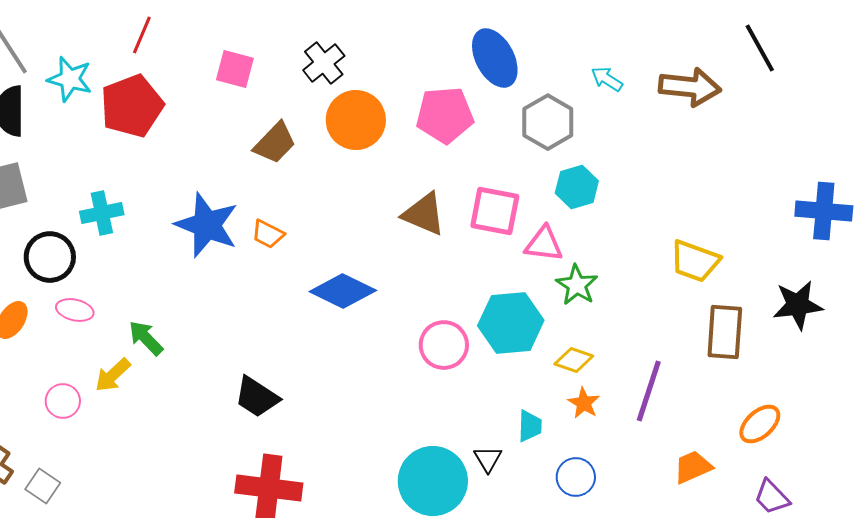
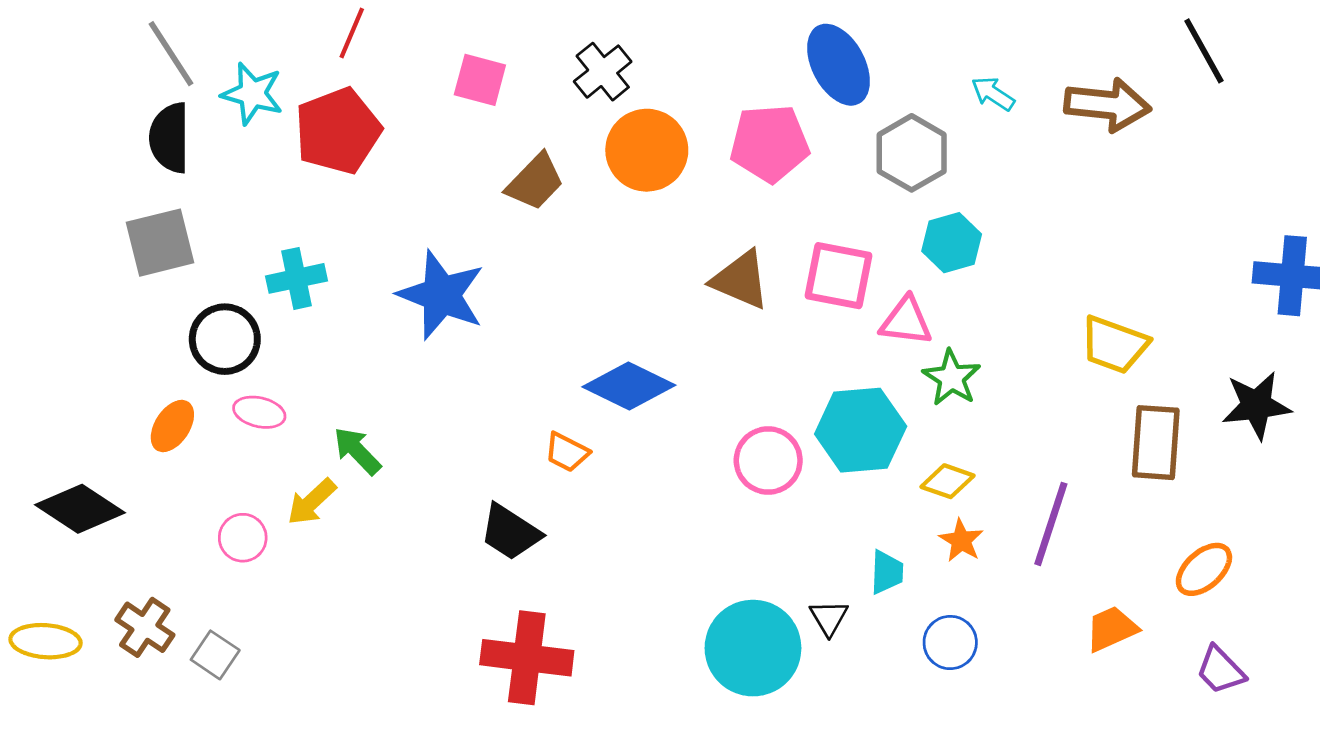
orange trapezoid: (268, 234) -> (567, 452), moved

